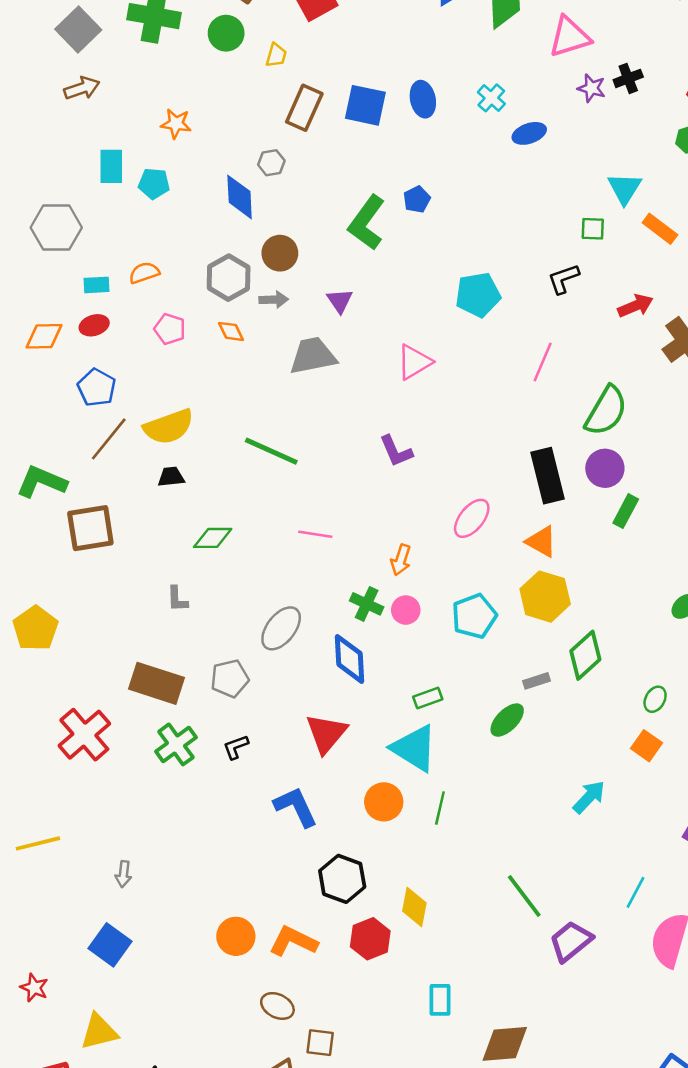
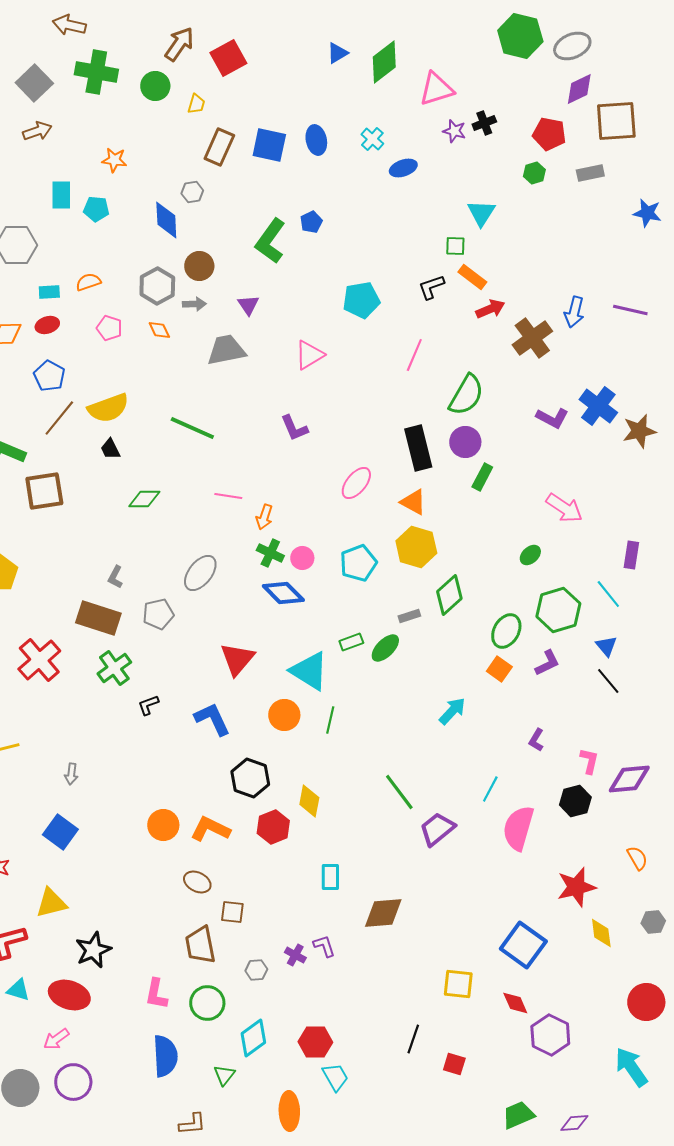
orange rectangle: (660, 229) -> (472, 277), moved
black trapezoid: (171, 477) -> (110, 449), turned -110
orange arrow: (401, 560) -> (264, 517), moved
gray L-shape: (177, 599) -> (115, 577), moved, turned 30
blue diamond: (350, 659) -> (283, 593), moved, turned -42
green rectangle: (428, 698) -> (351, 642), moved
green ellipse: (655, 699) -> (506, 631), size x1.6
black L-shape: (236, 747) -> (148, 705), moved

